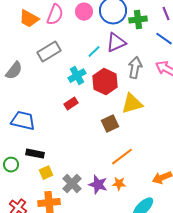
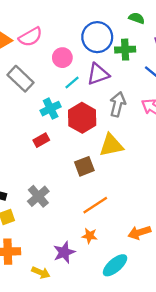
pink circle: (84, 12) -> (62, 58), moved
pink semicircle: (55, 15) -> (30, 37), turned 35
gray rectangle: (49, 52) -> (20, 79), turned 70
gray cross: (72, 184) -> (38, 196), moved
purple star: (98, 185) -> (64, 252), moved, turned 30

